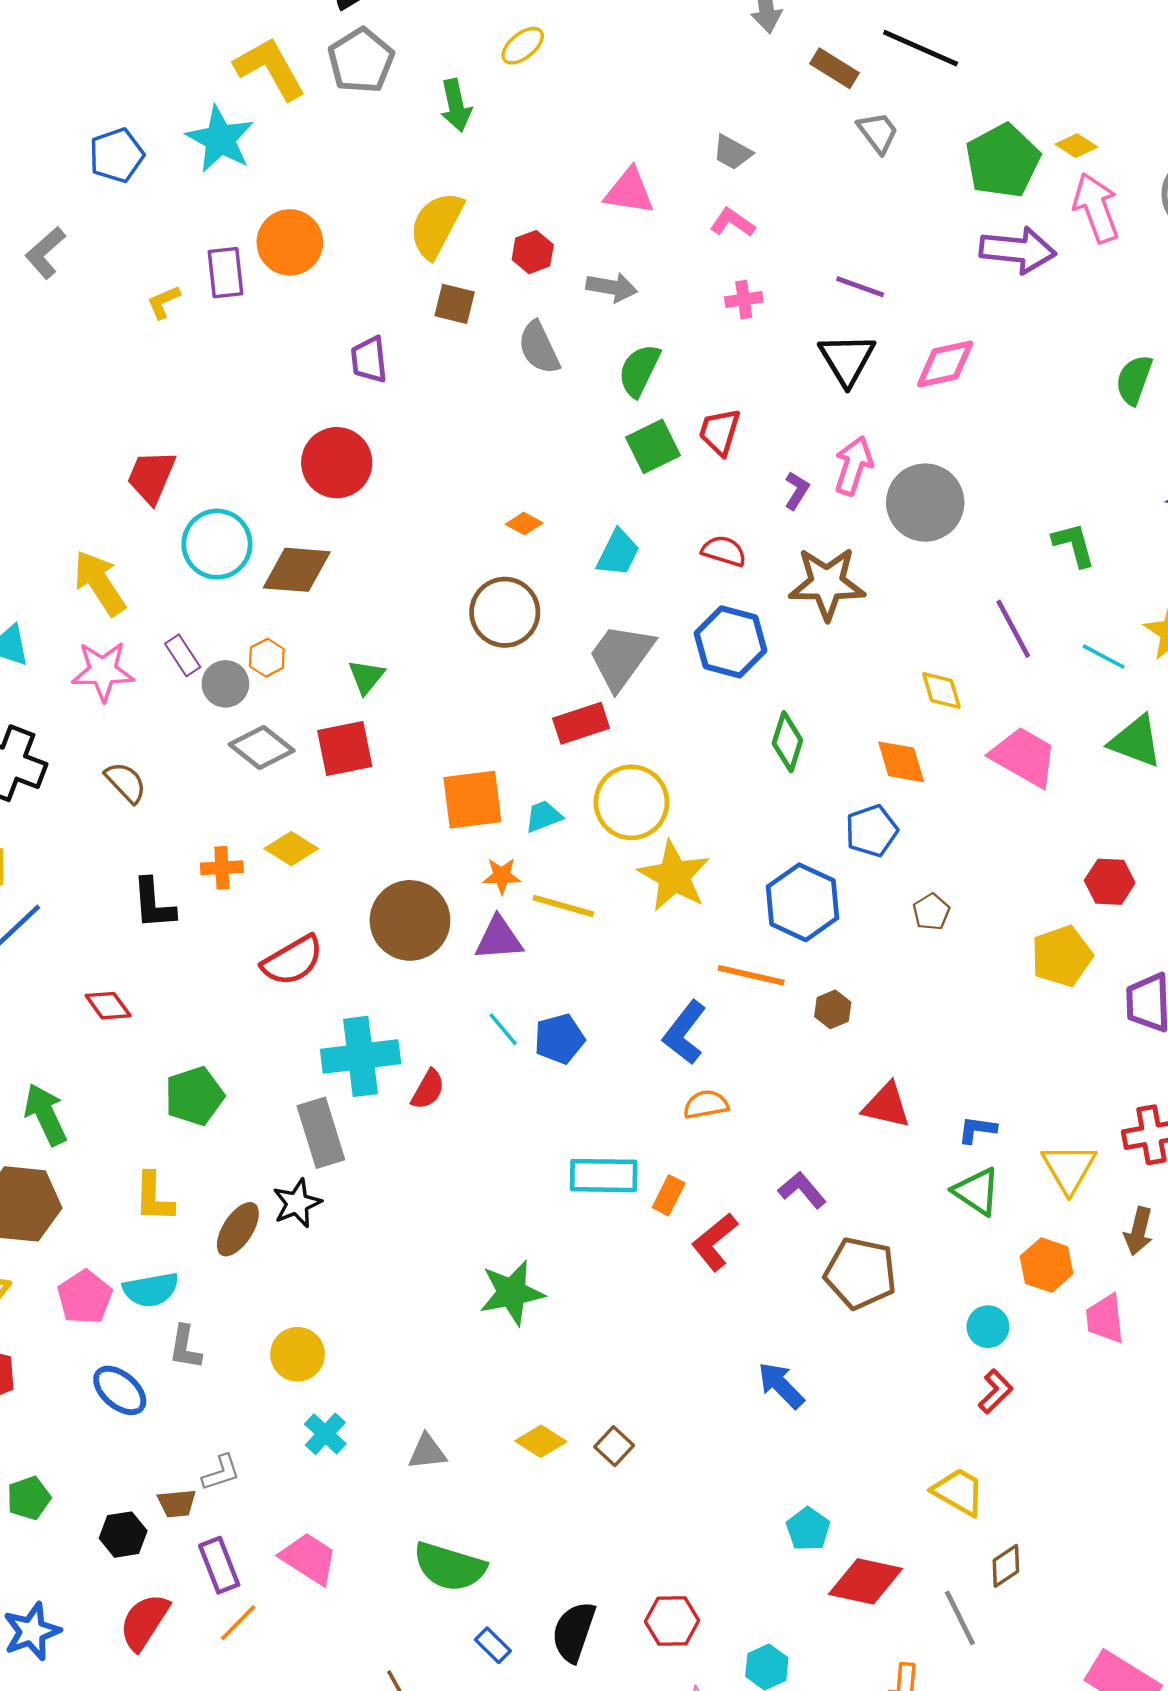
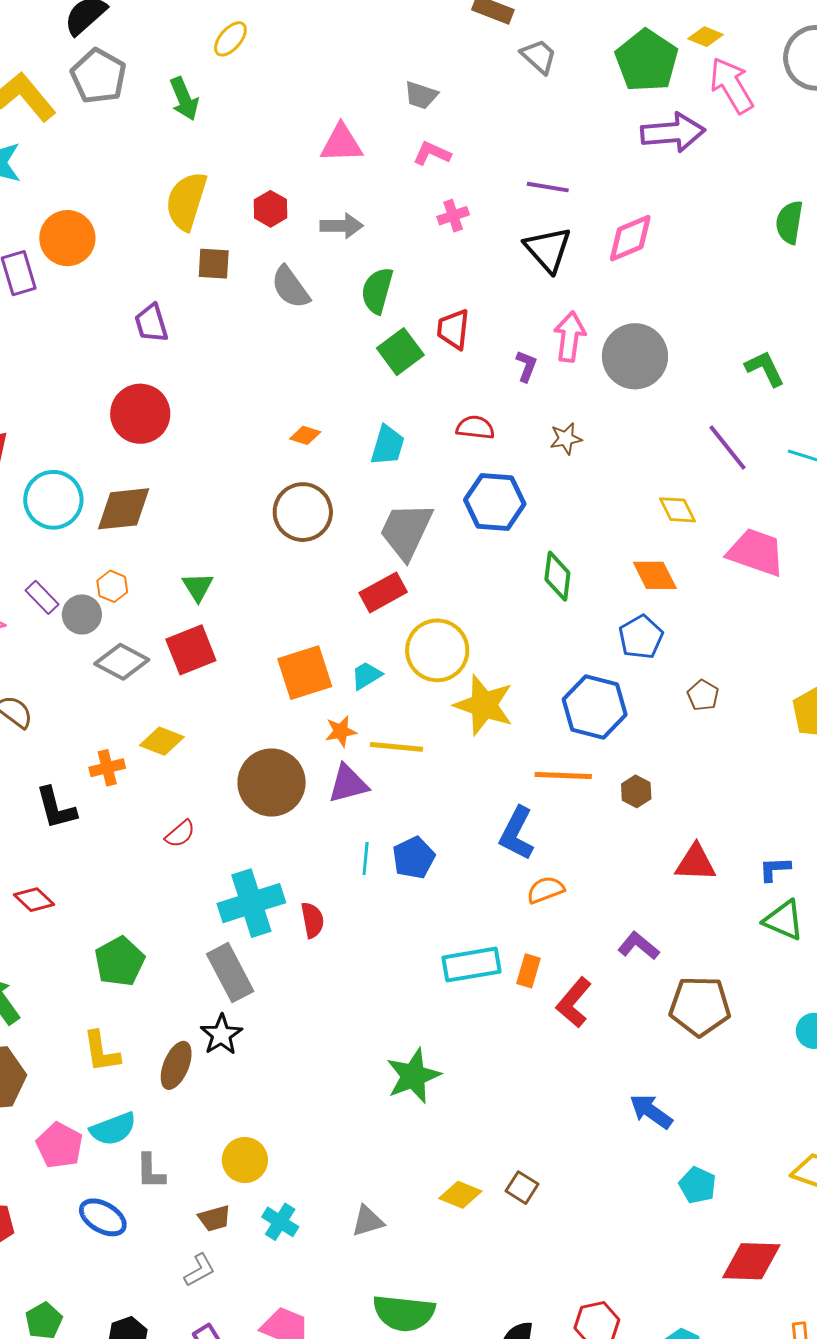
brown star: (827, 583) -> (566, 439), size x0.5
red semicircle: (293, 960) -> (180, 834), size x0.6
cyan line: (503, 1029) -> (366, 859), turned 56
red semicircle: (428, 1089) -> (312, 920), turned -30
brown trapezoid: (177, 1503) -> (215, 1218), moved
cyan pentagon: (808, 1529) -> (698, 1185), moved

